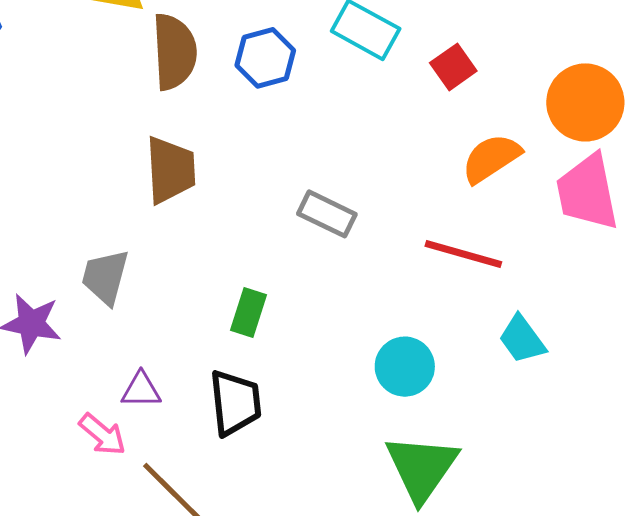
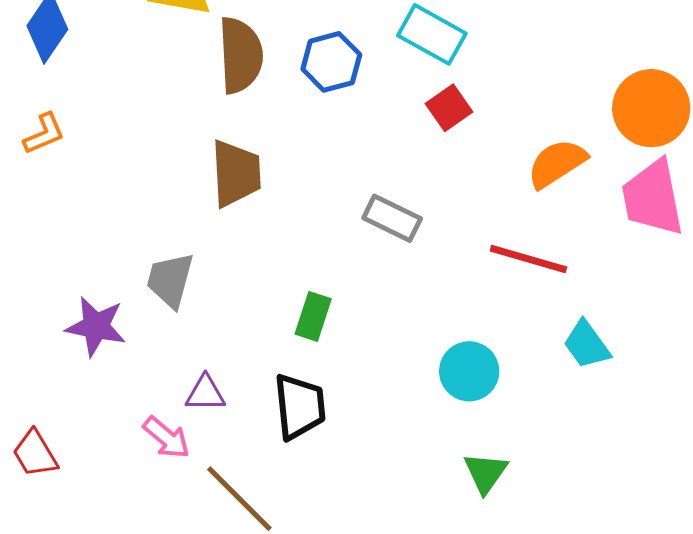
red square: (453, 67) -> (449, 108), moved
green triangle: (422, 468) -> (486, 473), size x0.6

